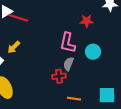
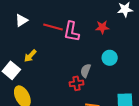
red line: (18, 18) -> (53, 27), moved
pink L-shape: (68, 43) -> (72, 32), moved

